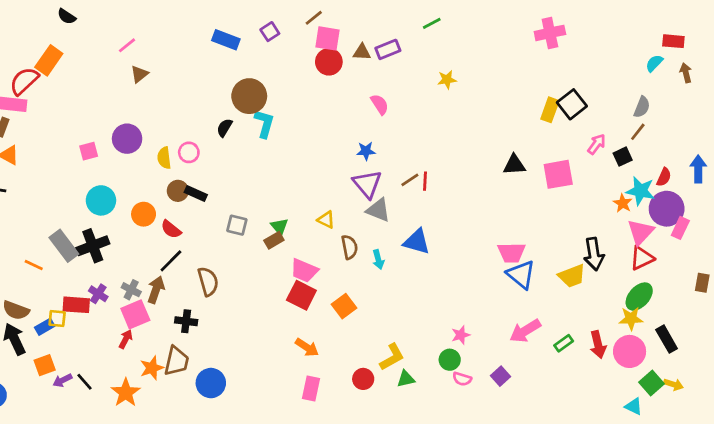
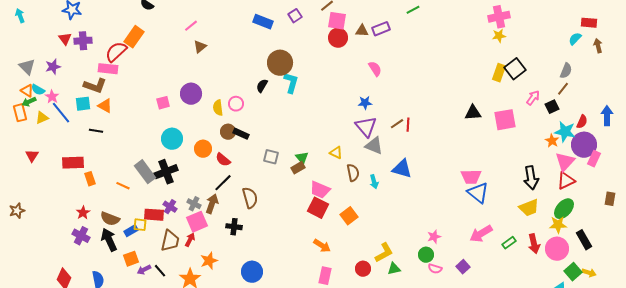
yellow star: (447, 80) -> (499, 36), moved
yellow trapezoid: (572, 276) -> (529, 208), moved
brown trapezoid: (176, 361) -> (170, 241), moved

